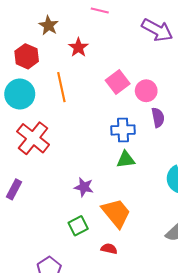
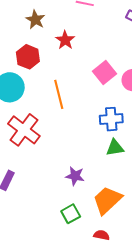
red hexagon: (27, 56) -> (28, 57), moved
orange line: (61, 87) -> (59, 94), moved
orange trapezoid: (116, 213) -> (107, 200), turned -92

